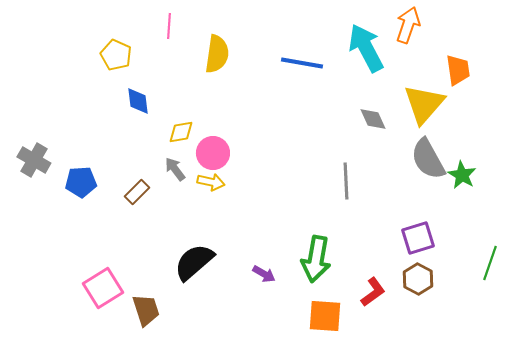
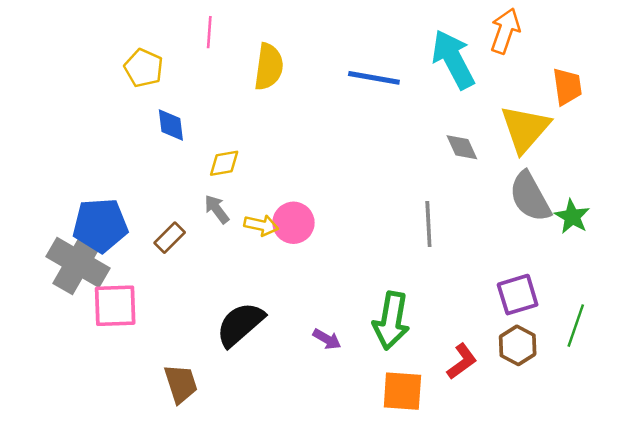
pink circle: (213, 153) -> (293, 223), moved
gray cross: (34, 160) -> (78, 262), moved, size x1.5
blue pentagon: (81, 182) -> (100, 225), size x1.4
green line: (490, 263) -> (576, 326), moved
pink square: (103, 288) -> (115, 306), moved, turned 30

